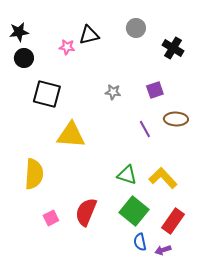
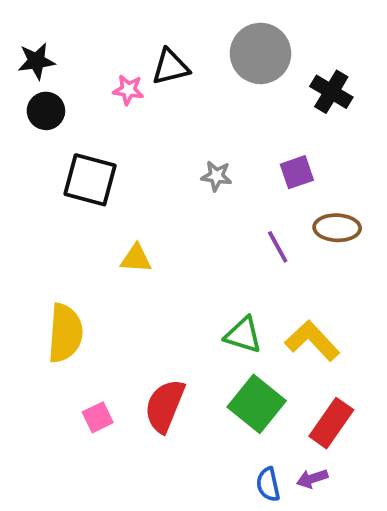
gray circle: (136, 28) -> (260, 53), size x1.6
yellow triangle: (71, 135) -> (136, 258), size x0.6
blue semicircle: (140, 242) -> (268, 484), moved

